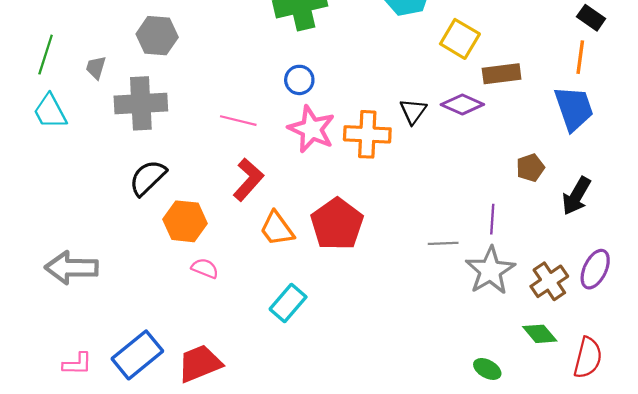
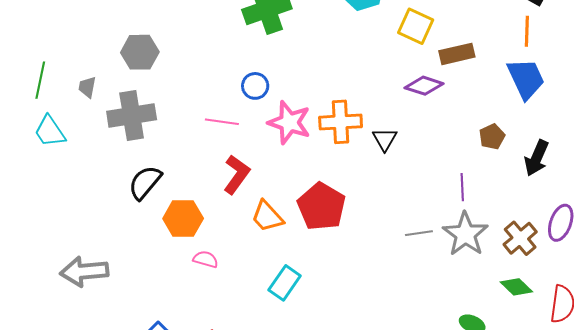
blue circle: (299, 80) -> (255, 86), moved
black triangle: (413, 111) -> (385, 139), moved
gray line: (443, 243) -> (419, 233), moved

